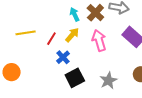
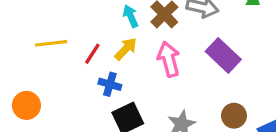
blue cross: (63, 57) -> (110, 84), turned -32

